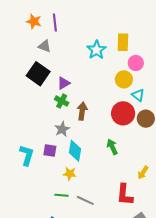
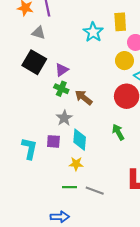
brown arrow: (82, 111) -> (84, 97), turned -54

